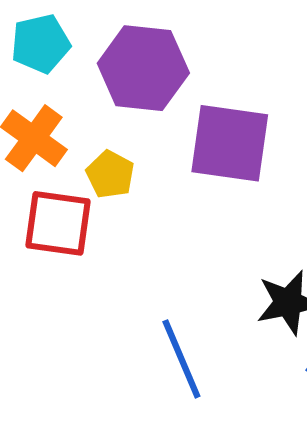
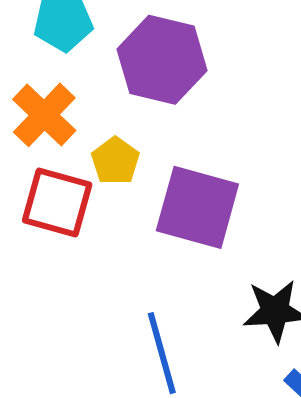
purple square: (230, 143) -> (197, 207), moved

